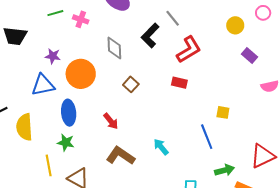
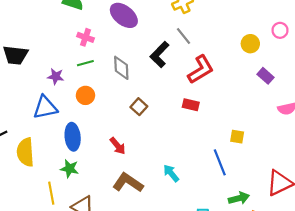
green line: (55, 13) -> (85, 63), moved
orange circle: (81, 74) -> (85, 95), size x0.6

